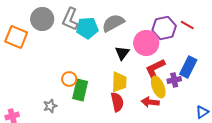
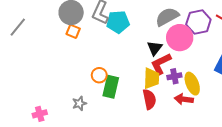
gray semicircle: (113, 23) -> (167, 17), moved
orange square: (16, 37) -> (73, 31), moved, size x0.6
red L-shape: (155, 69) -> (161, 64), moved
purple cross: (174, 80) -> (174, 76), moved

